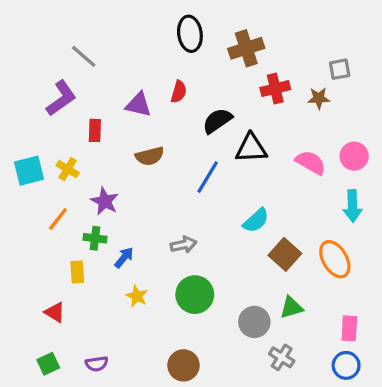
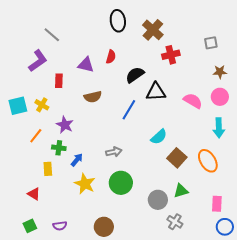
brown cross: (246, 48) -> (153, 30), turned -30
brown star: (319, 98) -> (220, 72), moved
yellow star: (137, 296) -> (85, 184), size x1.5
brown circle: (183, 365) -> (104, 227), moved
blue circle: (346, 365) -> (225, 227), moved

